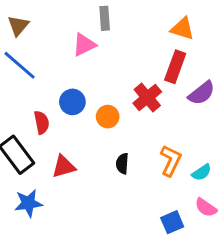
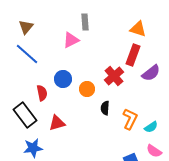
black semicircle: (122, 164) -> (105, 108), moved

